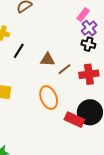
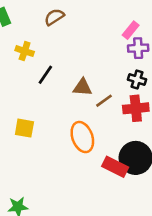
purple cross: (89, 28) -> (138, 48), turned 35
black cross: (88, 44) -> (137, 79), moved

